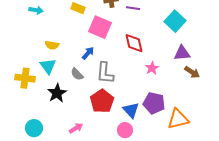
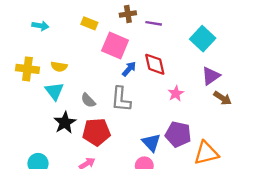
blue arrow: (88, 53) -> (129, 69), moved
purple triangle: (182, 53) -> (211, 76), turned -30
yellow cross: (25, 78) -> (27, 69), moved
red pentagon: (102, 101) -> (96, 132), moved, turned 30

